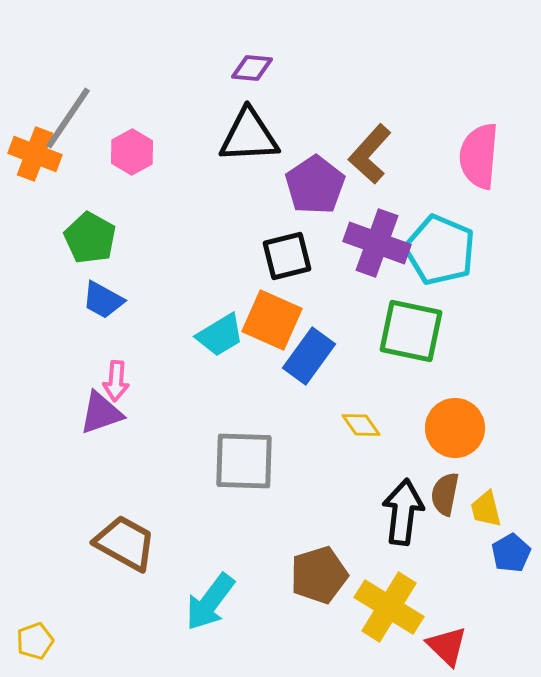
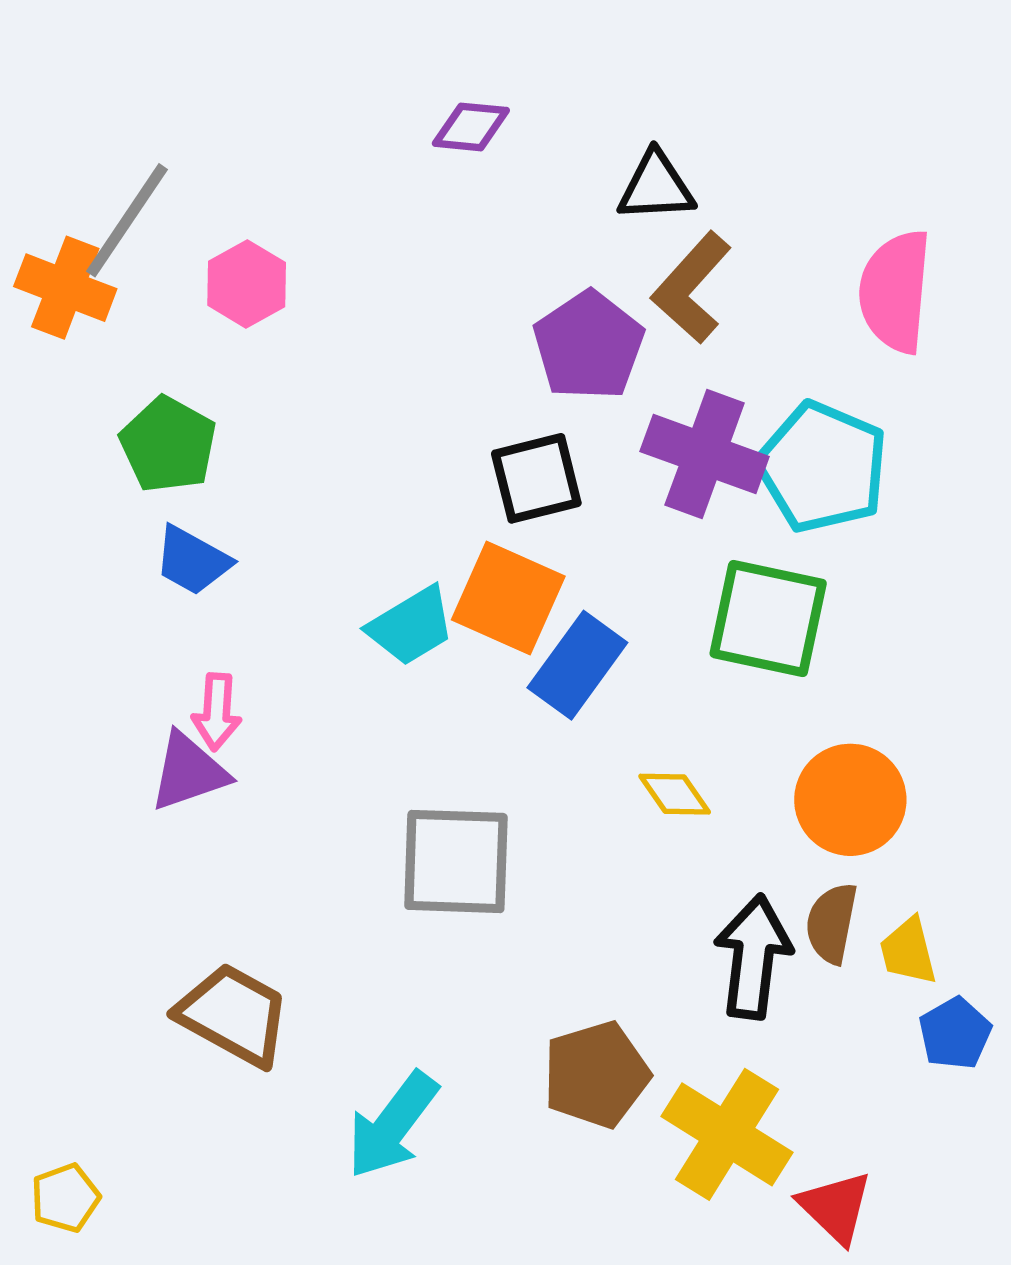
black triangle: (249, 136) -> (656, 187), moved, size x0.7

